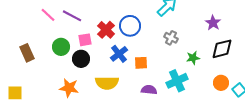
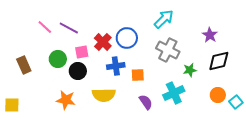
gray cross: (171, 38) -> (168, 50), size x1.6
blue cross: (119, 54) -> (116, 66), turned 30
purple semicircle: (149, 90) -> (146, 102), turned 49

